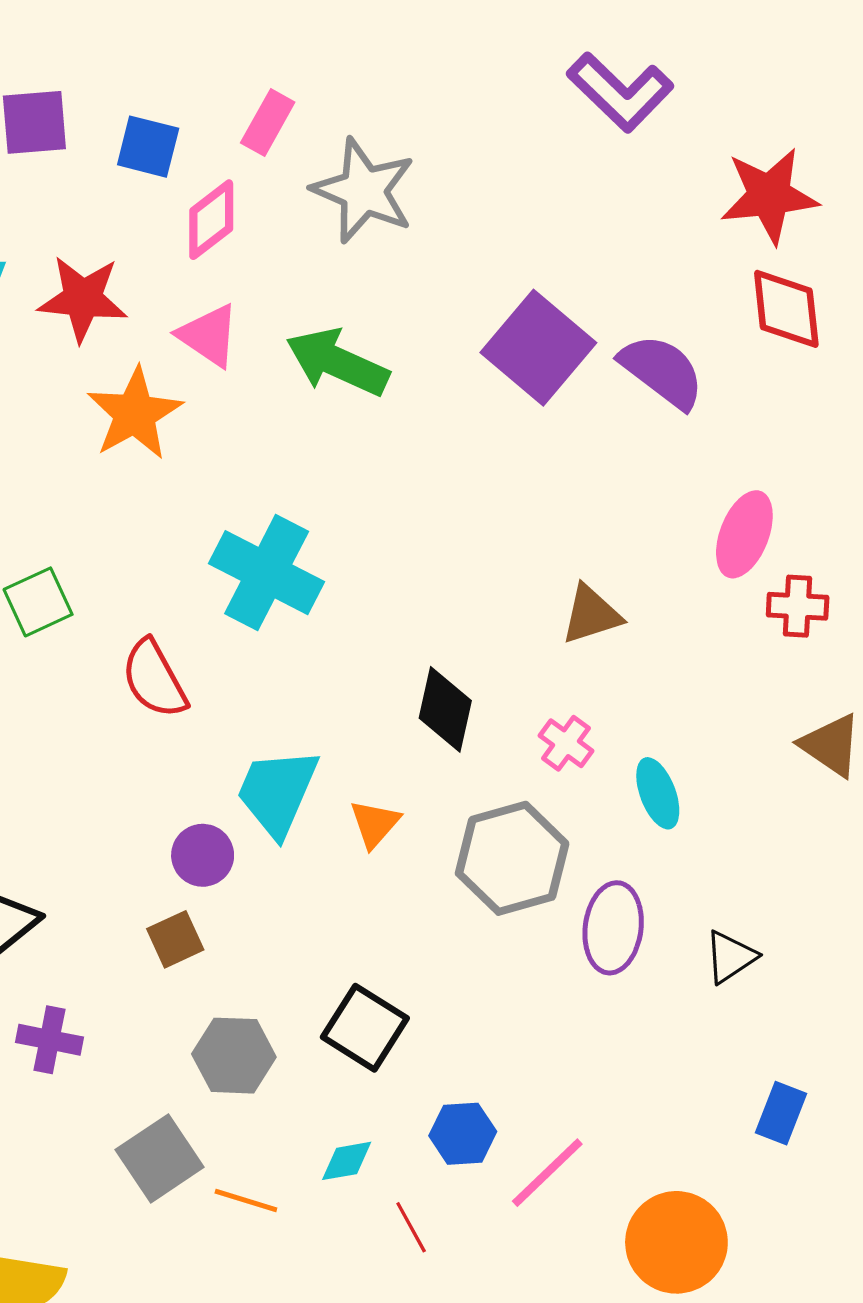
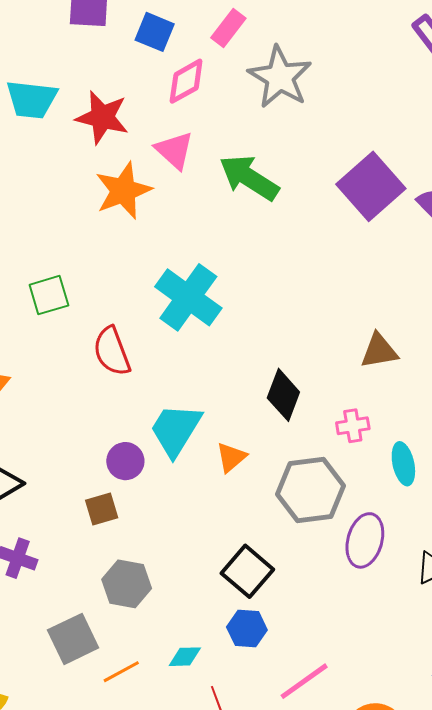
pink cross: (566, 743) -> (353, 426), turned 36
black square: (365, 1028) -> (247, 571), moved
blue hexagon: (463, 1134) -> (247, 629), moved
orange line: (246, 1201) -> (121, 672), turned -54

